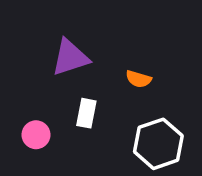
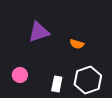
white rectangle: (86, 113) -> (57, 84), moved

